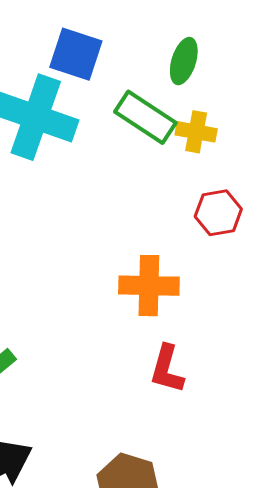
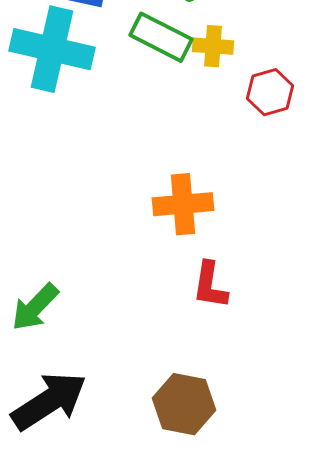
red hexagon: (218, 213) -> (270, 92), moved

